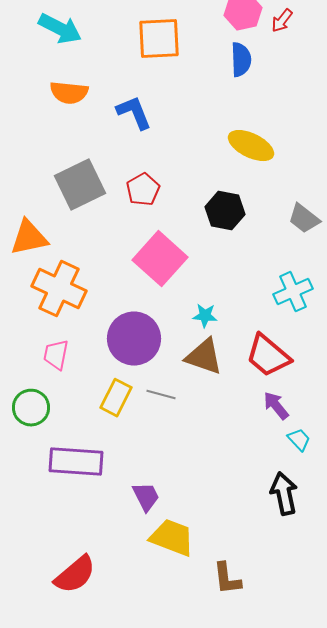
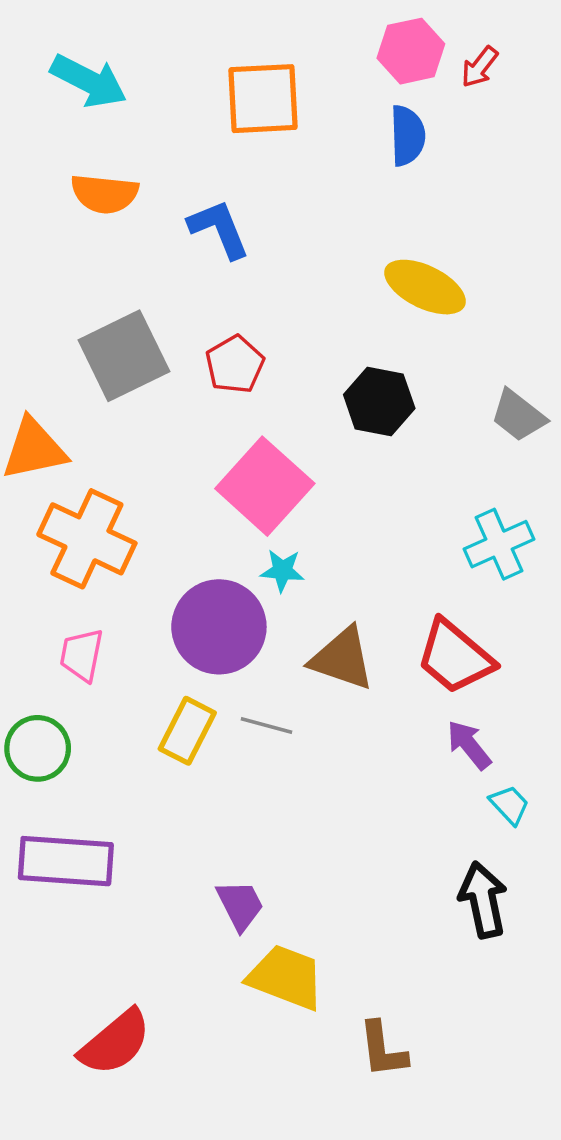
cyan star: (205, 316) -> (282, 571), moved
purple rectangle: (76, 462) -> (66, 861), moved

